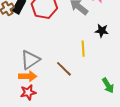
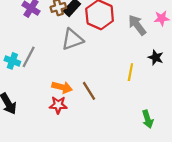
gray triangle: (30, 60) -> (72, 39), moved
brown line: (64, 69) -> (89, 91), moved

